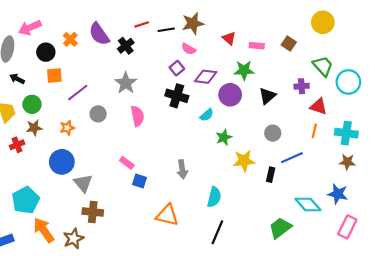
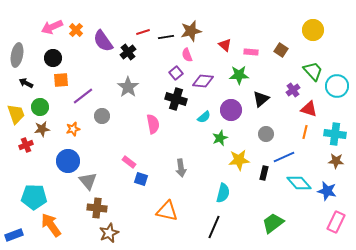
pink arrow: (30, 28) -> (52, 27), moved
orange cross: (70, 39) -> (76, 30), moved
pink semicircle: (189, 49) -> (187, 55), turned 40
purple cross: (302, 86) -> (293, 90), turned -32
purple circle: (230, 95) -> (231, 110), moved
pink semicircle: (137, 116) -> (153, 124), moved
cyan semicircle: (214, 197) -> (223, 193), moved
cyan pentagon: (26, 200) -> (34, 197), turned 30
cyan diamond: (308, 204) -> (299, 183), moved
brown star: (74, 239) -> (109, 233), moved

